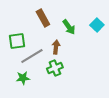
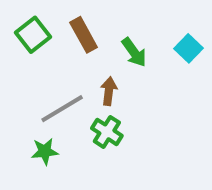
green square: (17, 41) -> (33, 35), moved, turned -30
green cross: (55, 68) -> (107, 132), turned -35

